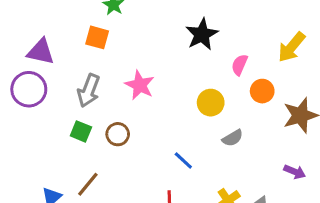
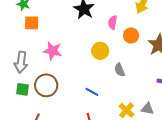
orange square: (97, 37) -> (32, 23), moved
brown circle: (118, 134) -> (46, 85), size x1.5
gray semicircle: (233, 138) -> (120, 70), turned 112

